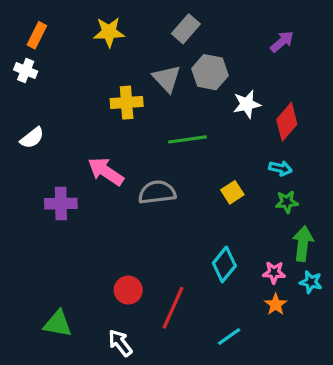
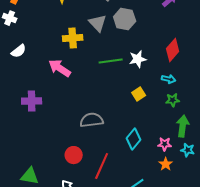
white star: (247, 104) -> (138, 59), moved
white semicircle: (32, 138) -> (19, 51), moved
pink arrow: (106, 171) -> (60, 68), moved
gray semicircle: (157, 192) -> (92, 120), moved

